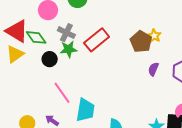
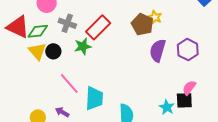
green diamond: (36, 37) -> (38, 31), turned -55
green star: (69, 49) -> (83, 46), moved
yellow triangle: (15, 54) -> (37, 51), moved, turned -30
purple semicircle: (153, 69) -> (158, 50), size x1.6

